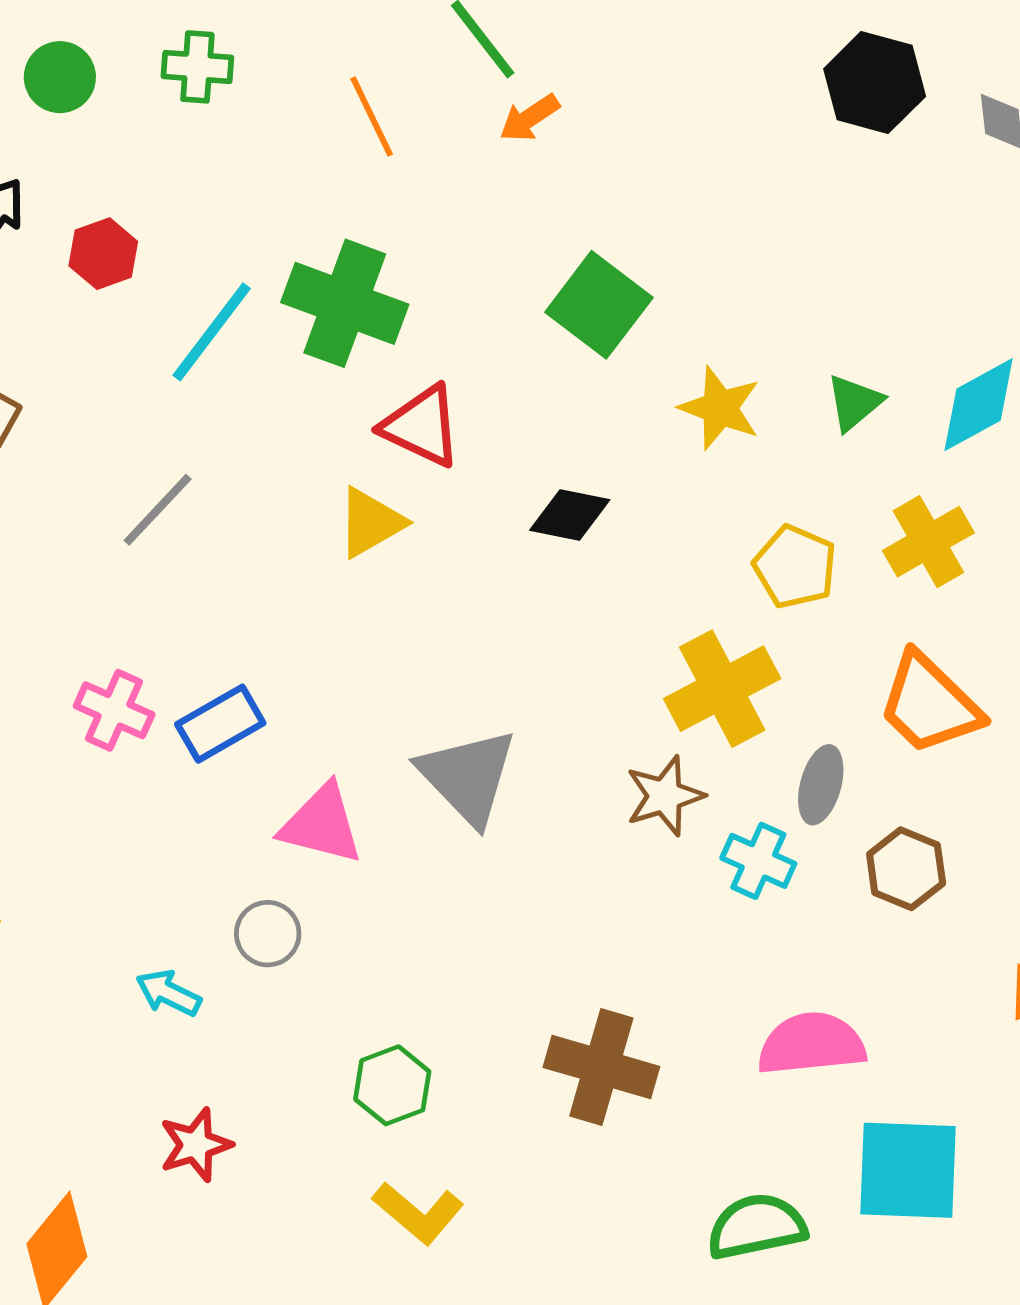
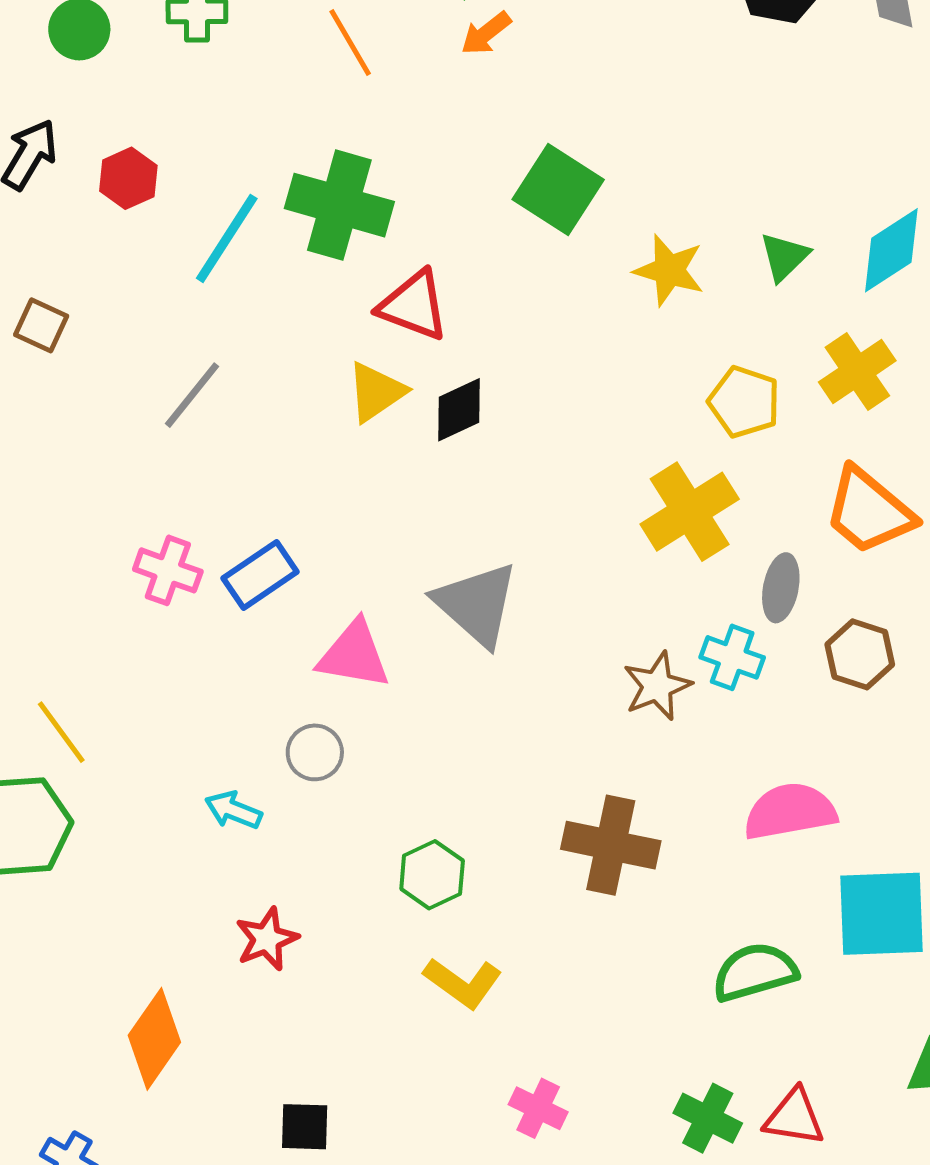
black diamond: (570, 515) -> (459, 410), moved, turned -32
brown star: (665, 796) -> (657, 686), moved

